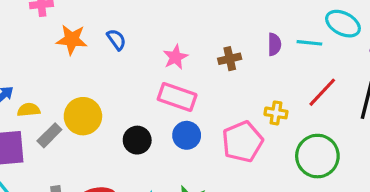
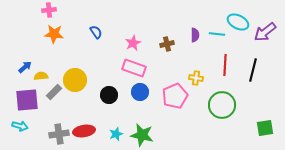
orange star: (72, 40) -> (54, 34), moved
red line: (322, 92) -> (225, 65), turned -40

